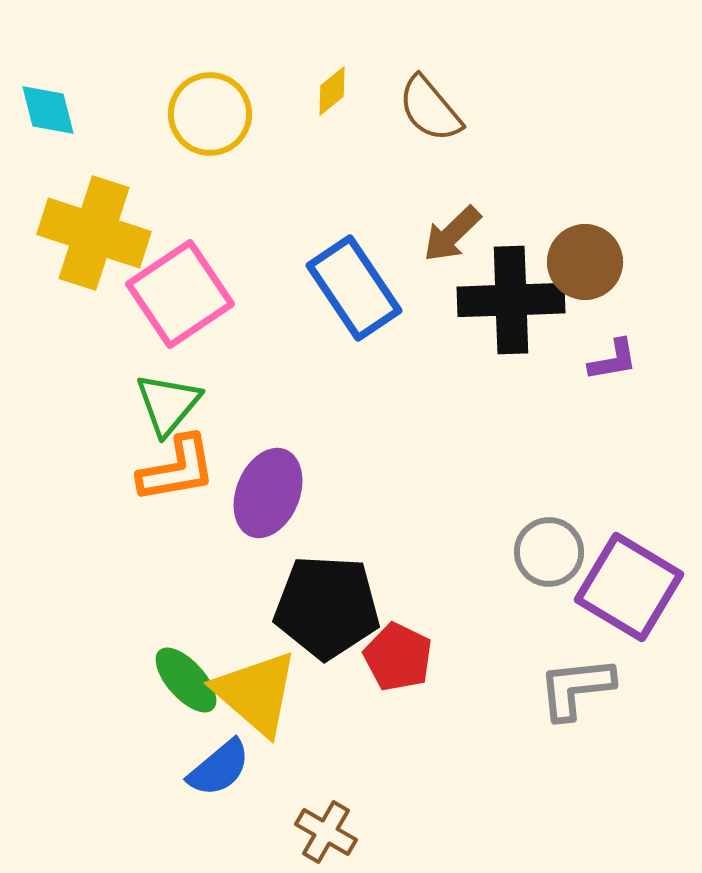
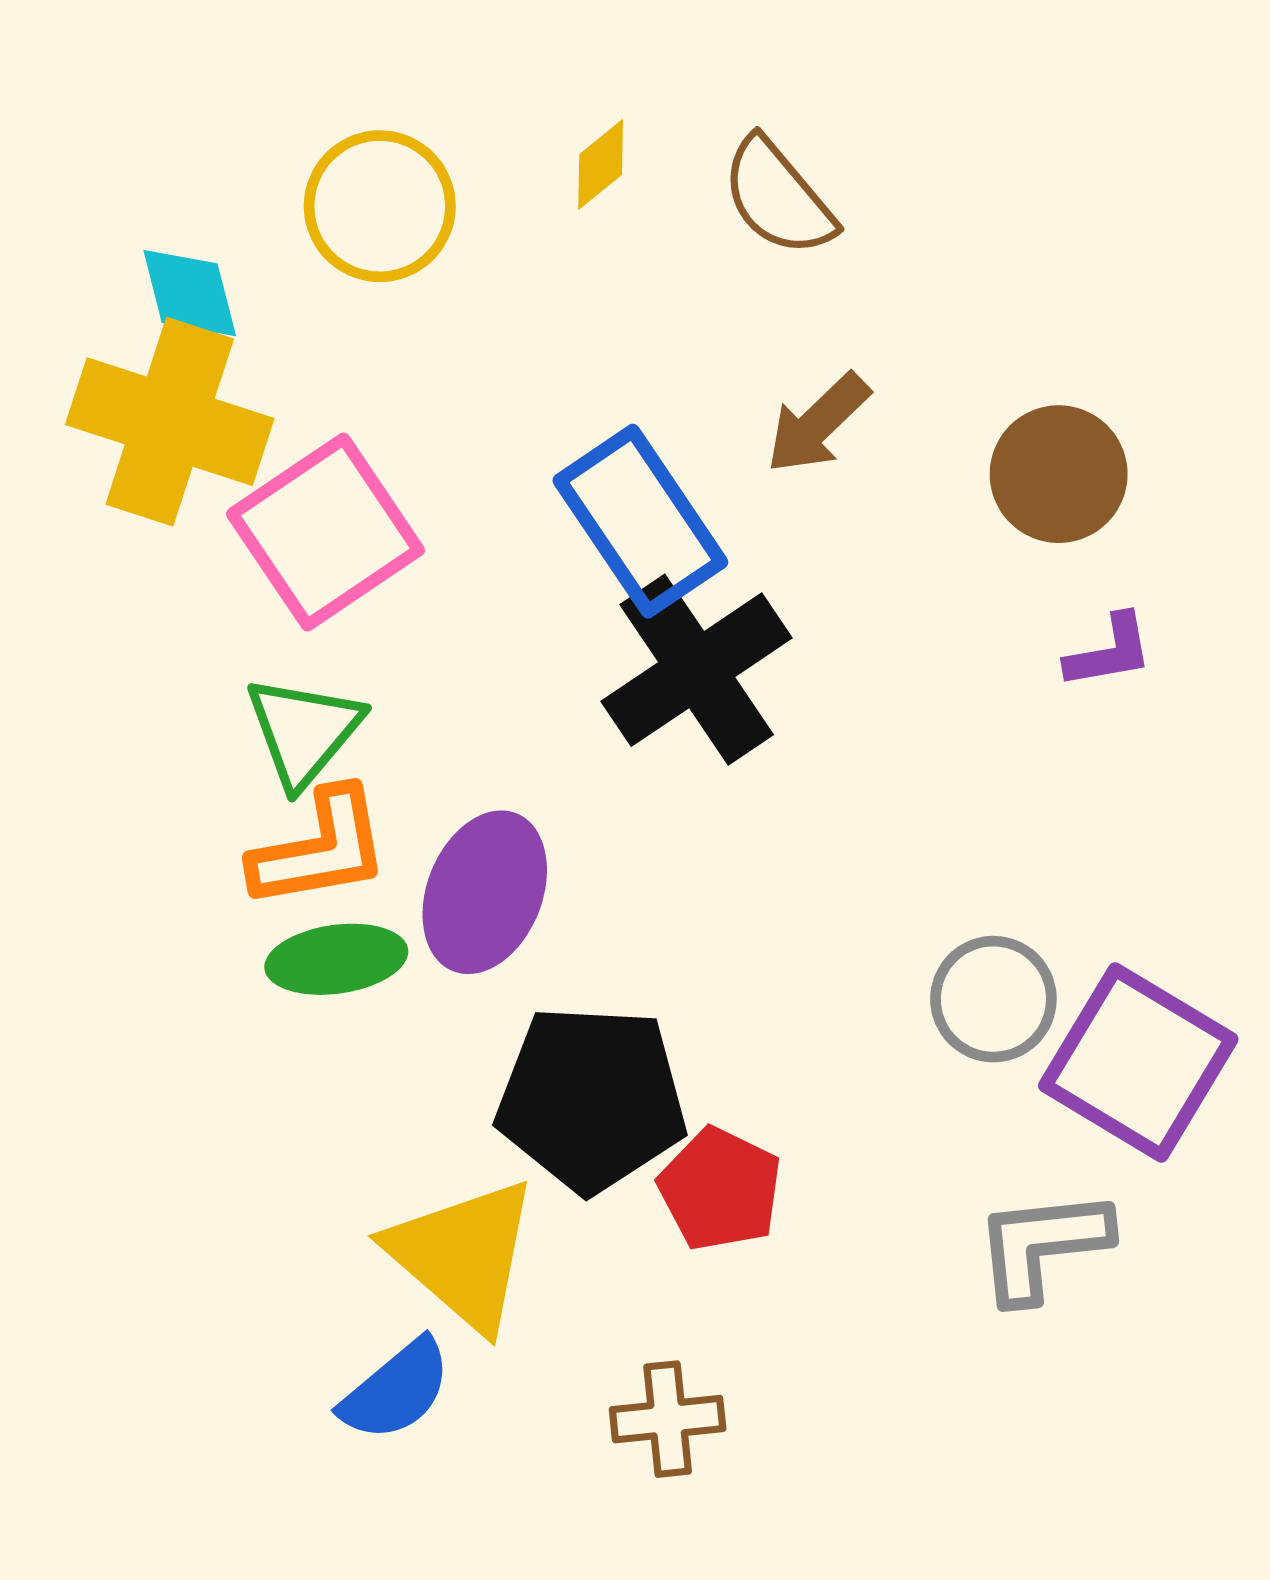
cyan diamond: (48, 110) -> (190, 293), moved
black cross: (511, 300) -> (697, 670), moved, turned -32
green ellipse: (186, 680) -> (336, 959), moved, turned -56
brown cross: (326, 832) -> (668, 1419), moved, turned -36

